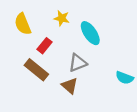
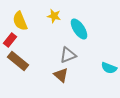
red rectangle: (44, 46) -> (10, 40), moved
brown rectangle: (36, 70) -> (18, 61), moved

